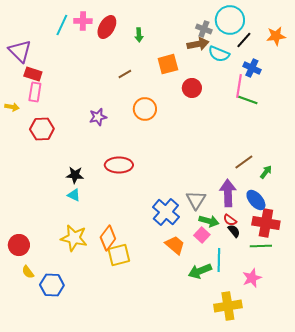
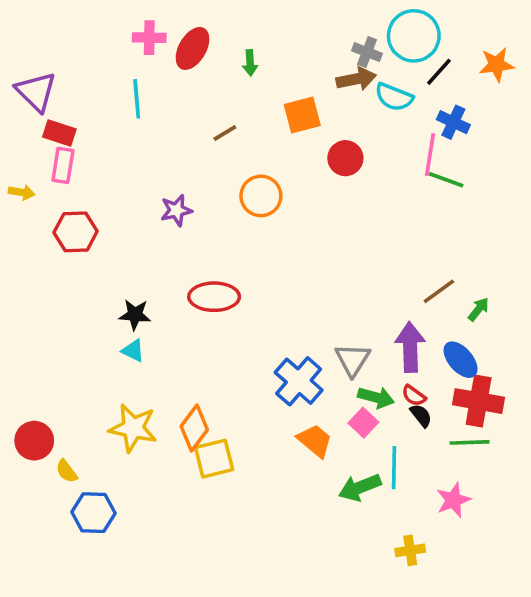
cyan line: (62, 25) -> (137, 99), moved, turned -30
yellow semicircle: (28, 272) -> (67, 471), moved
yellow cross: (228, 306) -> (410, 550), size x0.6

